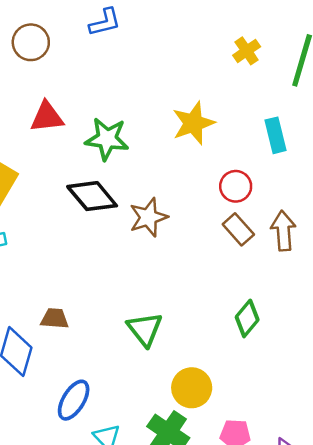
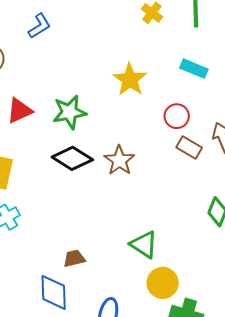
cyan rectangle: (275, 135) -> (194, 69), turned -36
yellow circle: (192, 388) -> (163, 283), moved

